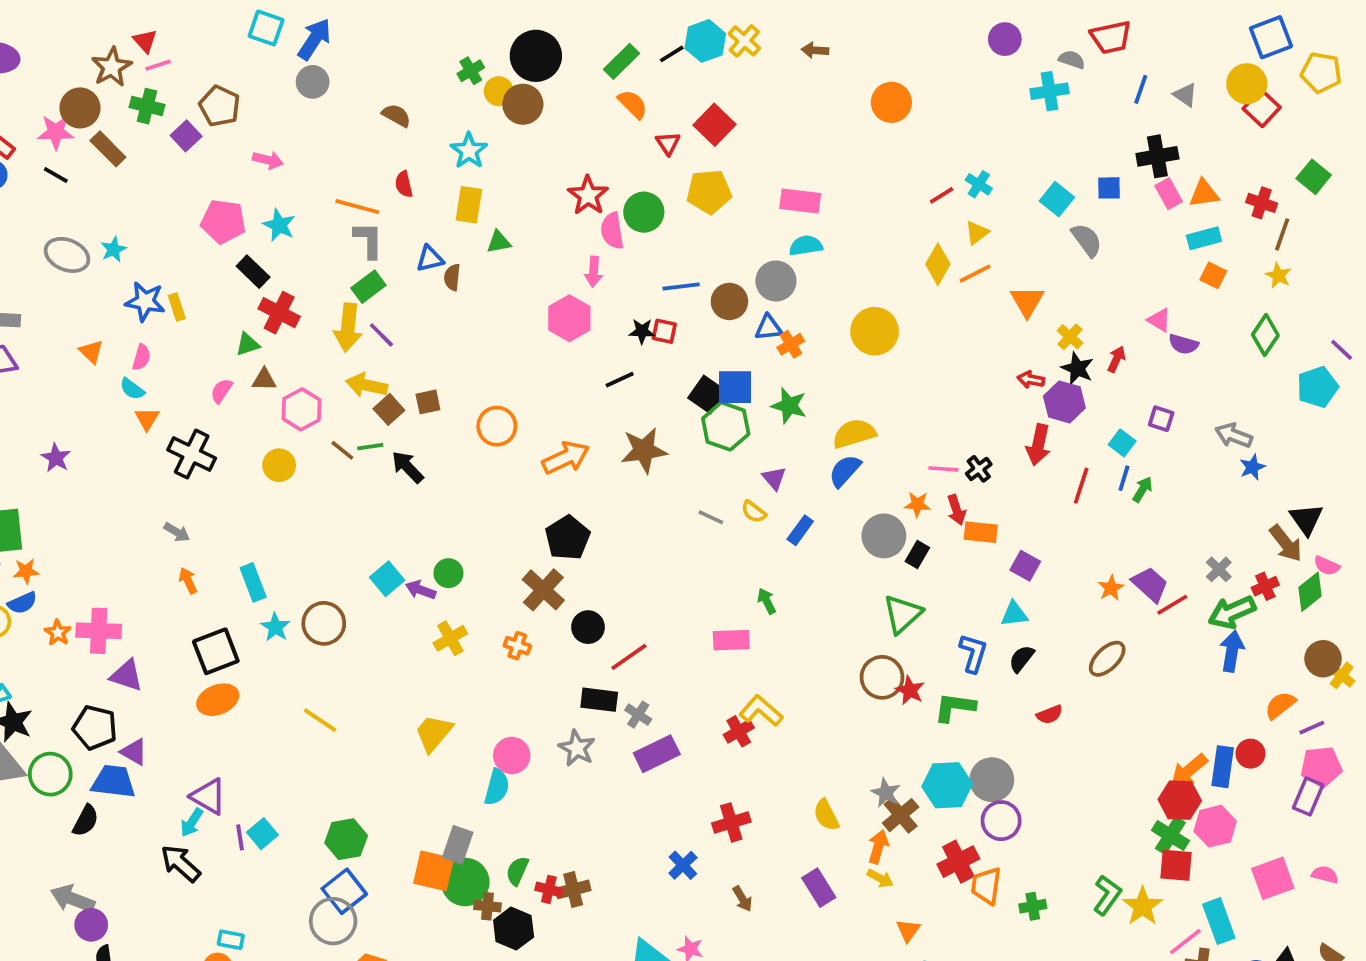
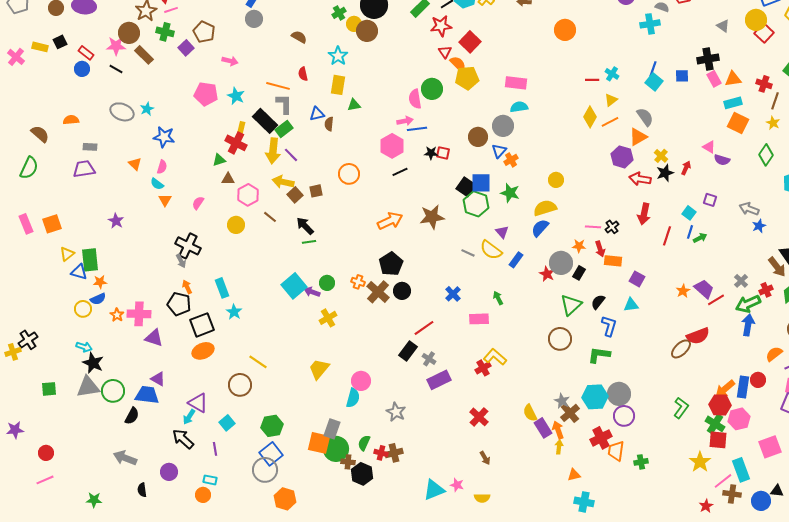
blue line: (1141, 89) -> (653, 69), moved
orange semicircle: (633, 104) -> (458, 64), moved
red star: (588, 195) -> (441, 26), moved, turned 30
red line: (942, 195) -> (592, 80), turned 32
gray semicircle: (1087, 240) -> (645, 117), moved
black rectangle: (253, 272) -> (265, 121), moved, size x1.4
pink arrow: (594, 272) -> (405, 121), turned -105
orange square: (1213, 275) -> (738, 123), size x1.5
blue line: (681, 287) -> (417, 129), moved
orange triangle: (1027, 301) -> (638, 137), turned 30
yellow rectangle: (177, 307) -> (241, 129), moved, turned 32
blue triangle: (769, 328) -> (499, 151), turned -42
yellow circle: (875, 331) -> (556, 180), moved, size x0.6
black star: (1077, 368) -> (665, 173), turned 30
black line: (620, 380) -> (400, 172), moved
red arrow: (1031, 380) -> (640, 179), size x1.5
pink semicircle: (221, 391) -> (198, 203), moved
purple hexagon: (1064, 402) -> (622, 157), moved
orange circle: (497, 426) -> (349, 174), moved
green line: (370, 447) -> (309, 242), moved
black cross: (192, 454) -> (188, 246), moved
green arrow: (1143, 489) -> (700, 238), turned 32
yellow semicircle: (754, 512) -> (491, 250), size x1.6
gray arrow: (177, 532) -> (181, 261), turned 32
cyan square: (387, 579) -> (294, 286), size x1.4
brown circle: (324, 623) -> (240, 385), moved
black circle: (588, 627) -> (402, 291), moved
orange cross: (517, 646) -> (358, 282), moved
black semicircle: (1022, 659) -> (598, 302), moved
brown ellipse: (1107, 659) -> (681, 349), moved
red star: (910, 690) -> (547, 274), moved
black rectangle: (599, 700) -> (408, 351), turned -60
red semicircle: (1049, 715) -> (698, 336), moved, size x1.6
black pentagon: (95, 728) -> (179, 304), moved
gray star: (577, 748) -> (396, 412), moved
red cross: (731, 822) -> (479, 417), turned -30
purple line: (240, 837) -> (215, 449), moved
orange arrow: (878, 847) -> (558, 430), turned -36
blue cross: (683, 865) -> (453, 294), moved
yellow arrow: (880, 878) -> (559, 447), turned -112
purple rectangle: (819, 888) -> (543, 428), moved
green L-shape: (1107, 895) -> (681, 408), moved
purple circle: (91, 925) -> (169, 472), moved
orange triangle: (908, 930) -> (574, 475), turned 40

